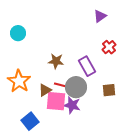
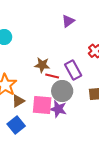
purple triangle: (100, 16) -> (68, 21), moved
red line: (61, 85) -> (52, 76), moved
brown triangle: (45, 90) -> (18, 101), moved

